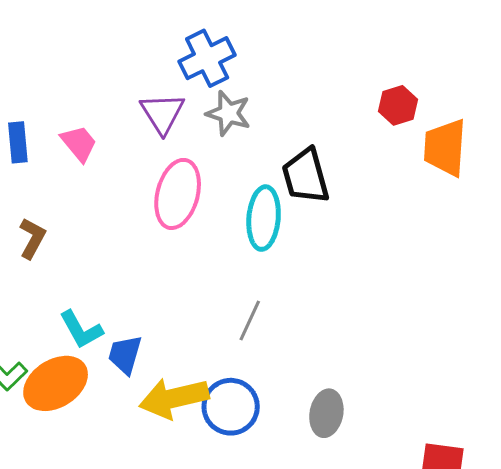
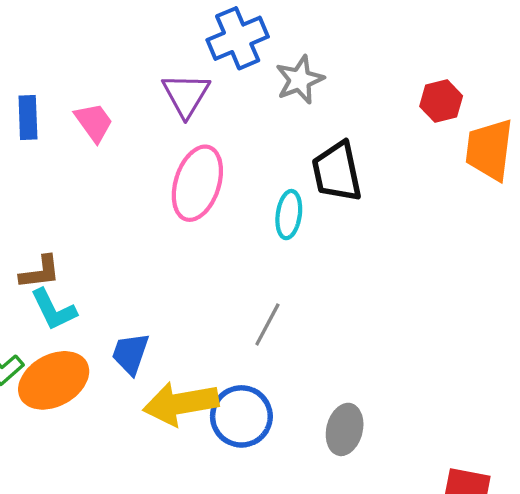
gray star: (228, 113) -> (300, 80), moved, turned 30
cyan ellipse: (264, 218) -> (289, 215), size x0.7
brown L-shape: (32, 238) -> (40, 272), moved, turned 51
cyan L-shape: (81, 330) -> (53, 310), moved

